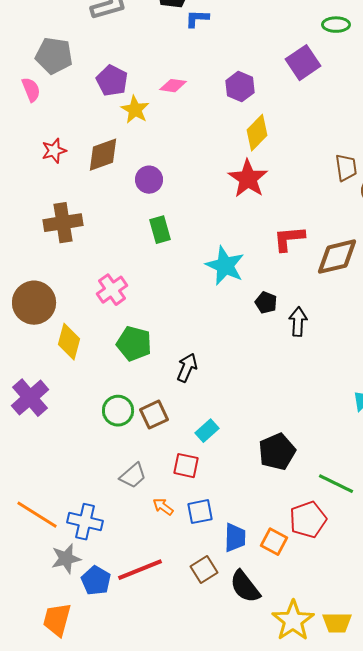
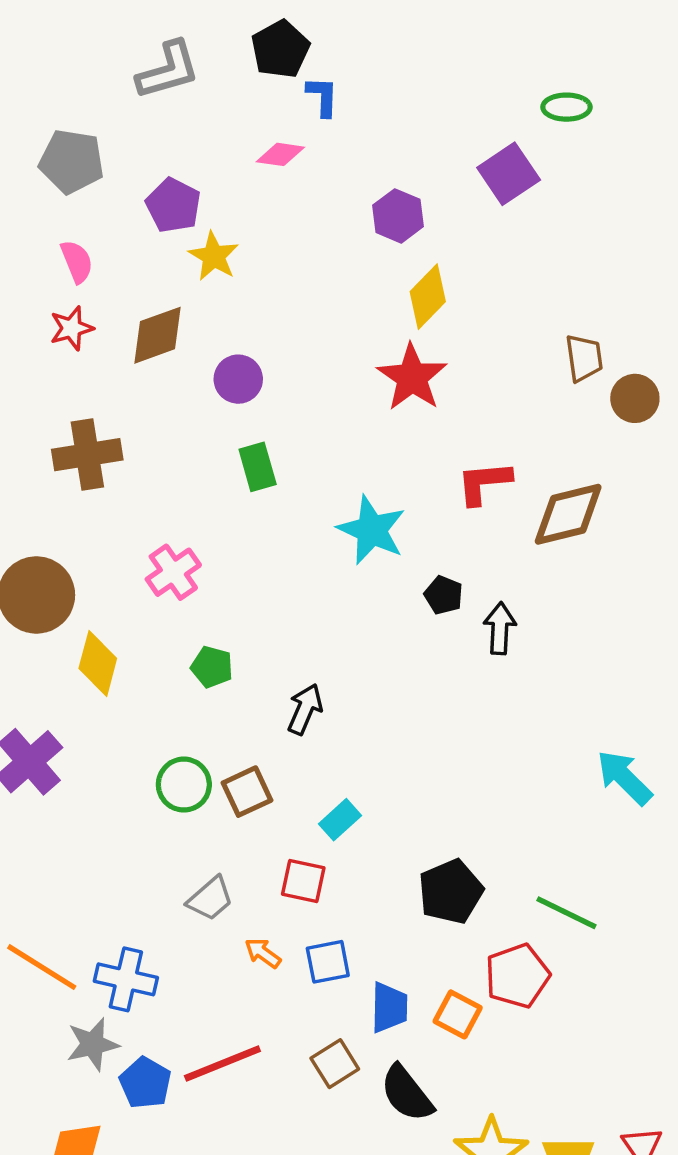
blue L-shape: (197, 19) -> (323, 97), turned 90
pink diamond: (173, 86) -> (280, 154), moved
pink semicircle: (31, 90) -> (77, 262), moved
green pentagon: (134, 344) -> (212, 667), size x0.7
black pentagon: (277, 452) -> (451, 892), moved

